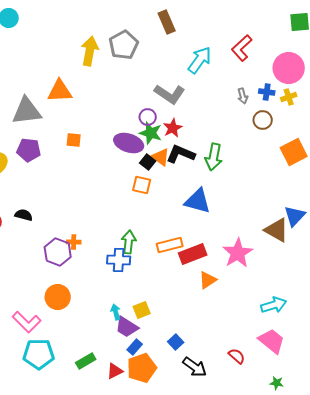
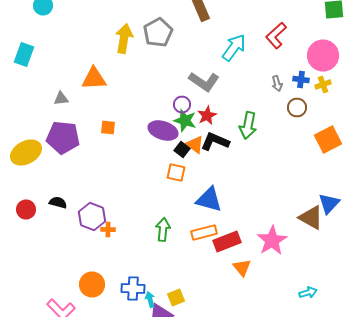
gray triangle: (27, 111) -> (61, 98), size x0.5
purple pentagon: (29, 150) -> (63, 138), size x1.4
green arrow: (214, 157) -> (248, 126), moved
blue triangle: (198, 201) -> (209, 200), moved
purple hexagon: (58, 252) -> (92, 216), moved
blue cross: (119, 260) -> (133, 288), moved
orange triangle: (208, 280) -> (242, 268), turned -36
cyan arrow: (274, 305) -> (308, 292), size x0.7

